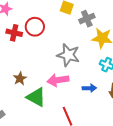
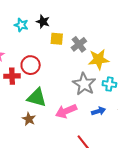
gray star: (68, 55) -> (84, 84), moved, turned 30
green triangle: (36, 97) -> (37, 98), moved

